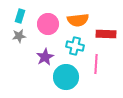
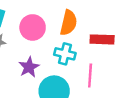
orange semicircle: (78, 20) -> (69, 23), turned -70

